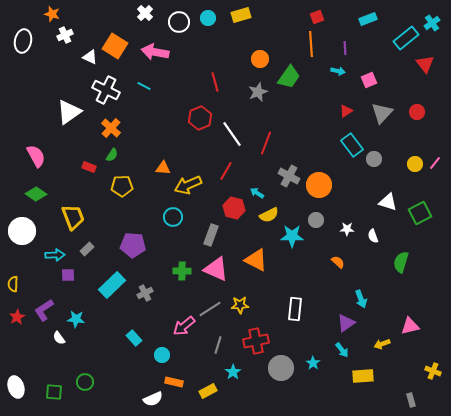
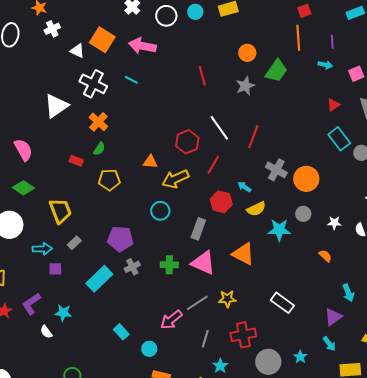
red hexagon: (200, 118) -> (187, 142), moved
gray cross: (145, 293) -> (132, 267), moved
white rectangle: (295, 309) -> (282, 303), turned -60

